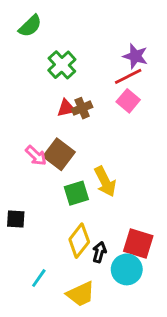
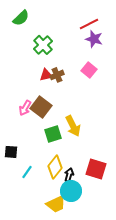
red line: (128, 76) -> (89, 24), moved
pink arrow: (36, 156) -> (25, 108), turned 77
cyan circle: (127, 269) -> (71, 191), moved
cyan line: (39, 278) -> (27, 172), moved

